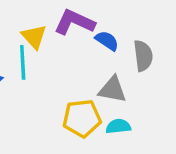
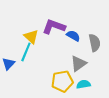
cyan line: (23, 62) -> (26, 52), turned 30
gray triangle: (112, 90) -> (79, 64), turned -42

